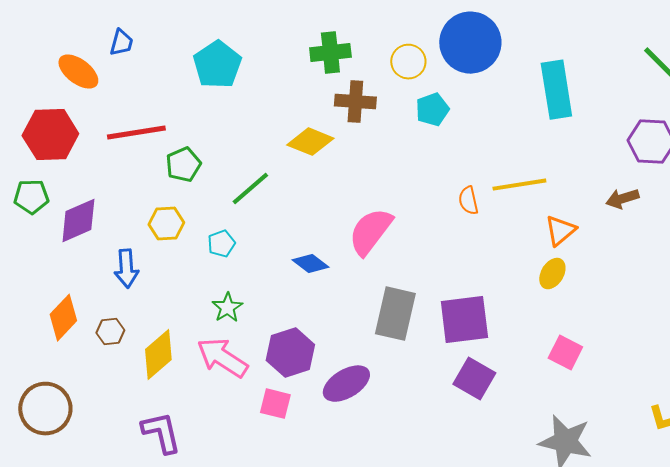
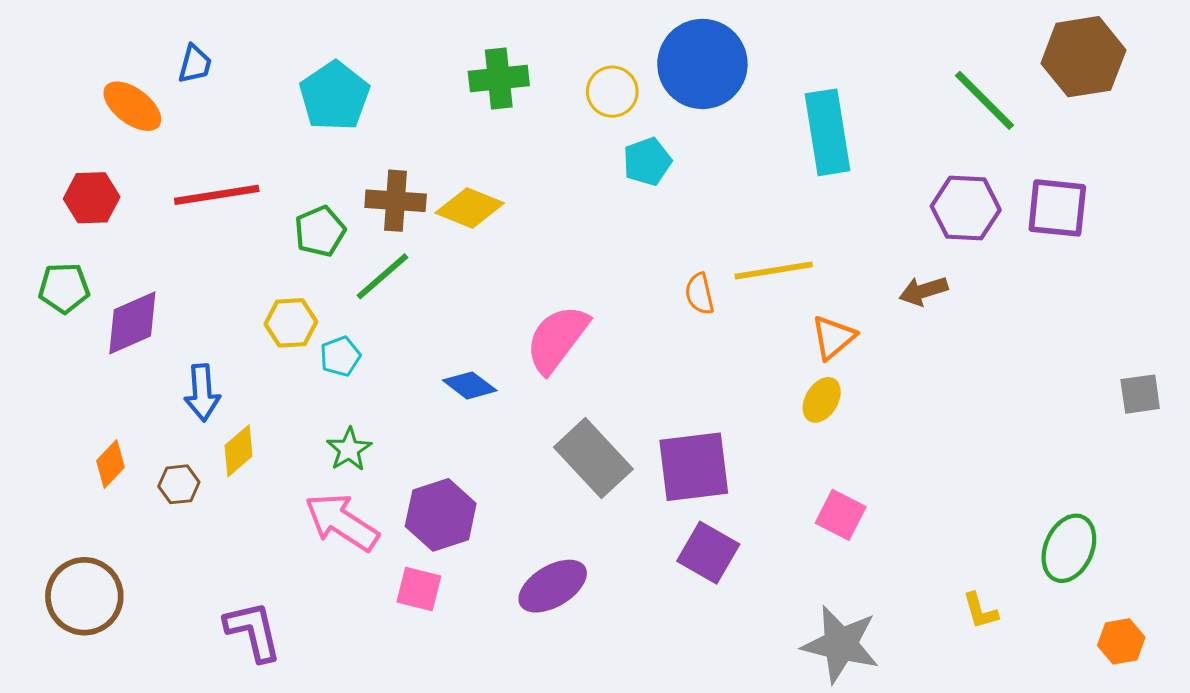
brown cross: (355, 102) -> (396, 201), moved
red hexagon: (50, 135) -> (92, 198), size x0.7
green pentagon: (183, 165) -> (320, 231), moved
yellow hexagon: (166, 224) -> (291, 323), moved
gray rectangle: (395, 314) -> (593, 458), turned -56
orange diamond: (63, 318) -> (111, 464), size x0.7
yellow diamond: (158, 355) -> (239, 451), moved, size x0.7
purple ellipse: (346, 384) -> (553, 586), moved

